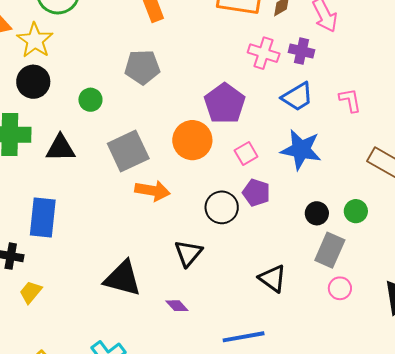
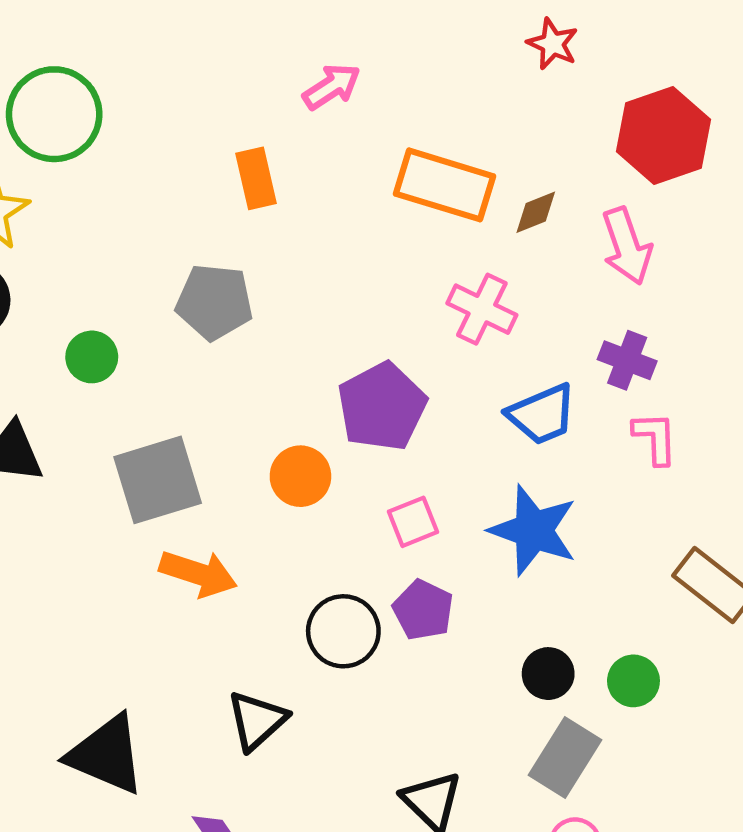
purple cross: (302, 51) -> (627, 360), moved
orange circle: (192, 140) -> (300, 476), size x0.7

